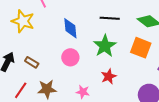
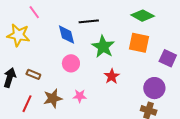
black line: (110, 18) -> (89, 21), moved
pink star: (83, 92) -> (80, 96), moved

